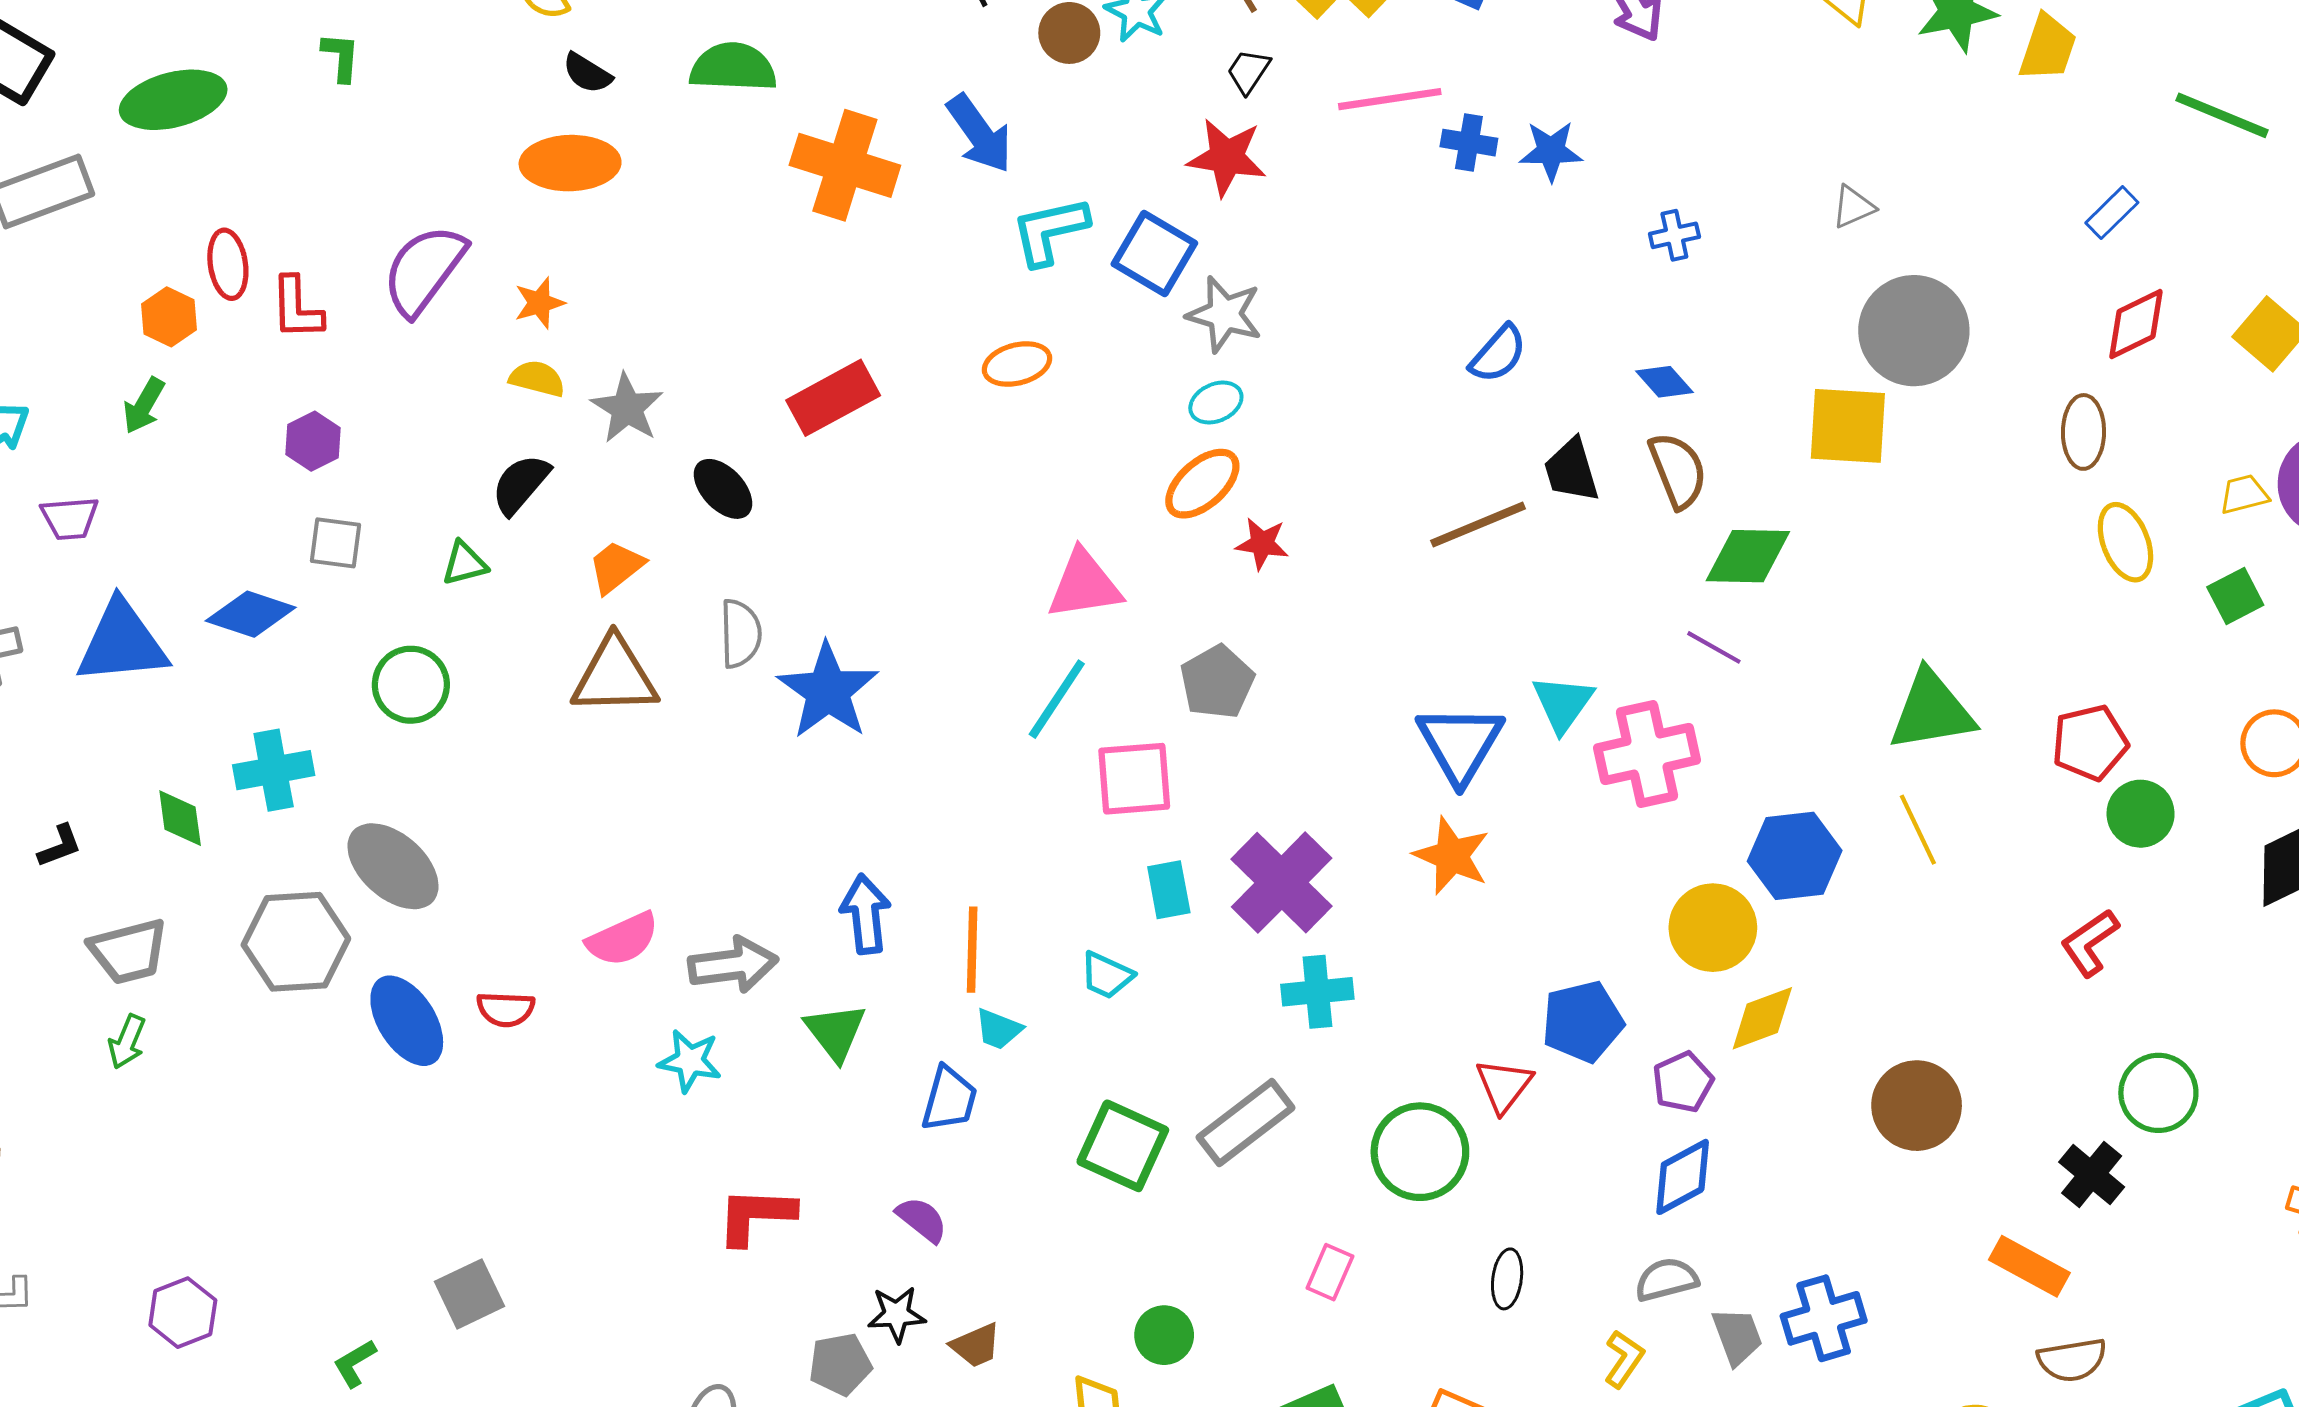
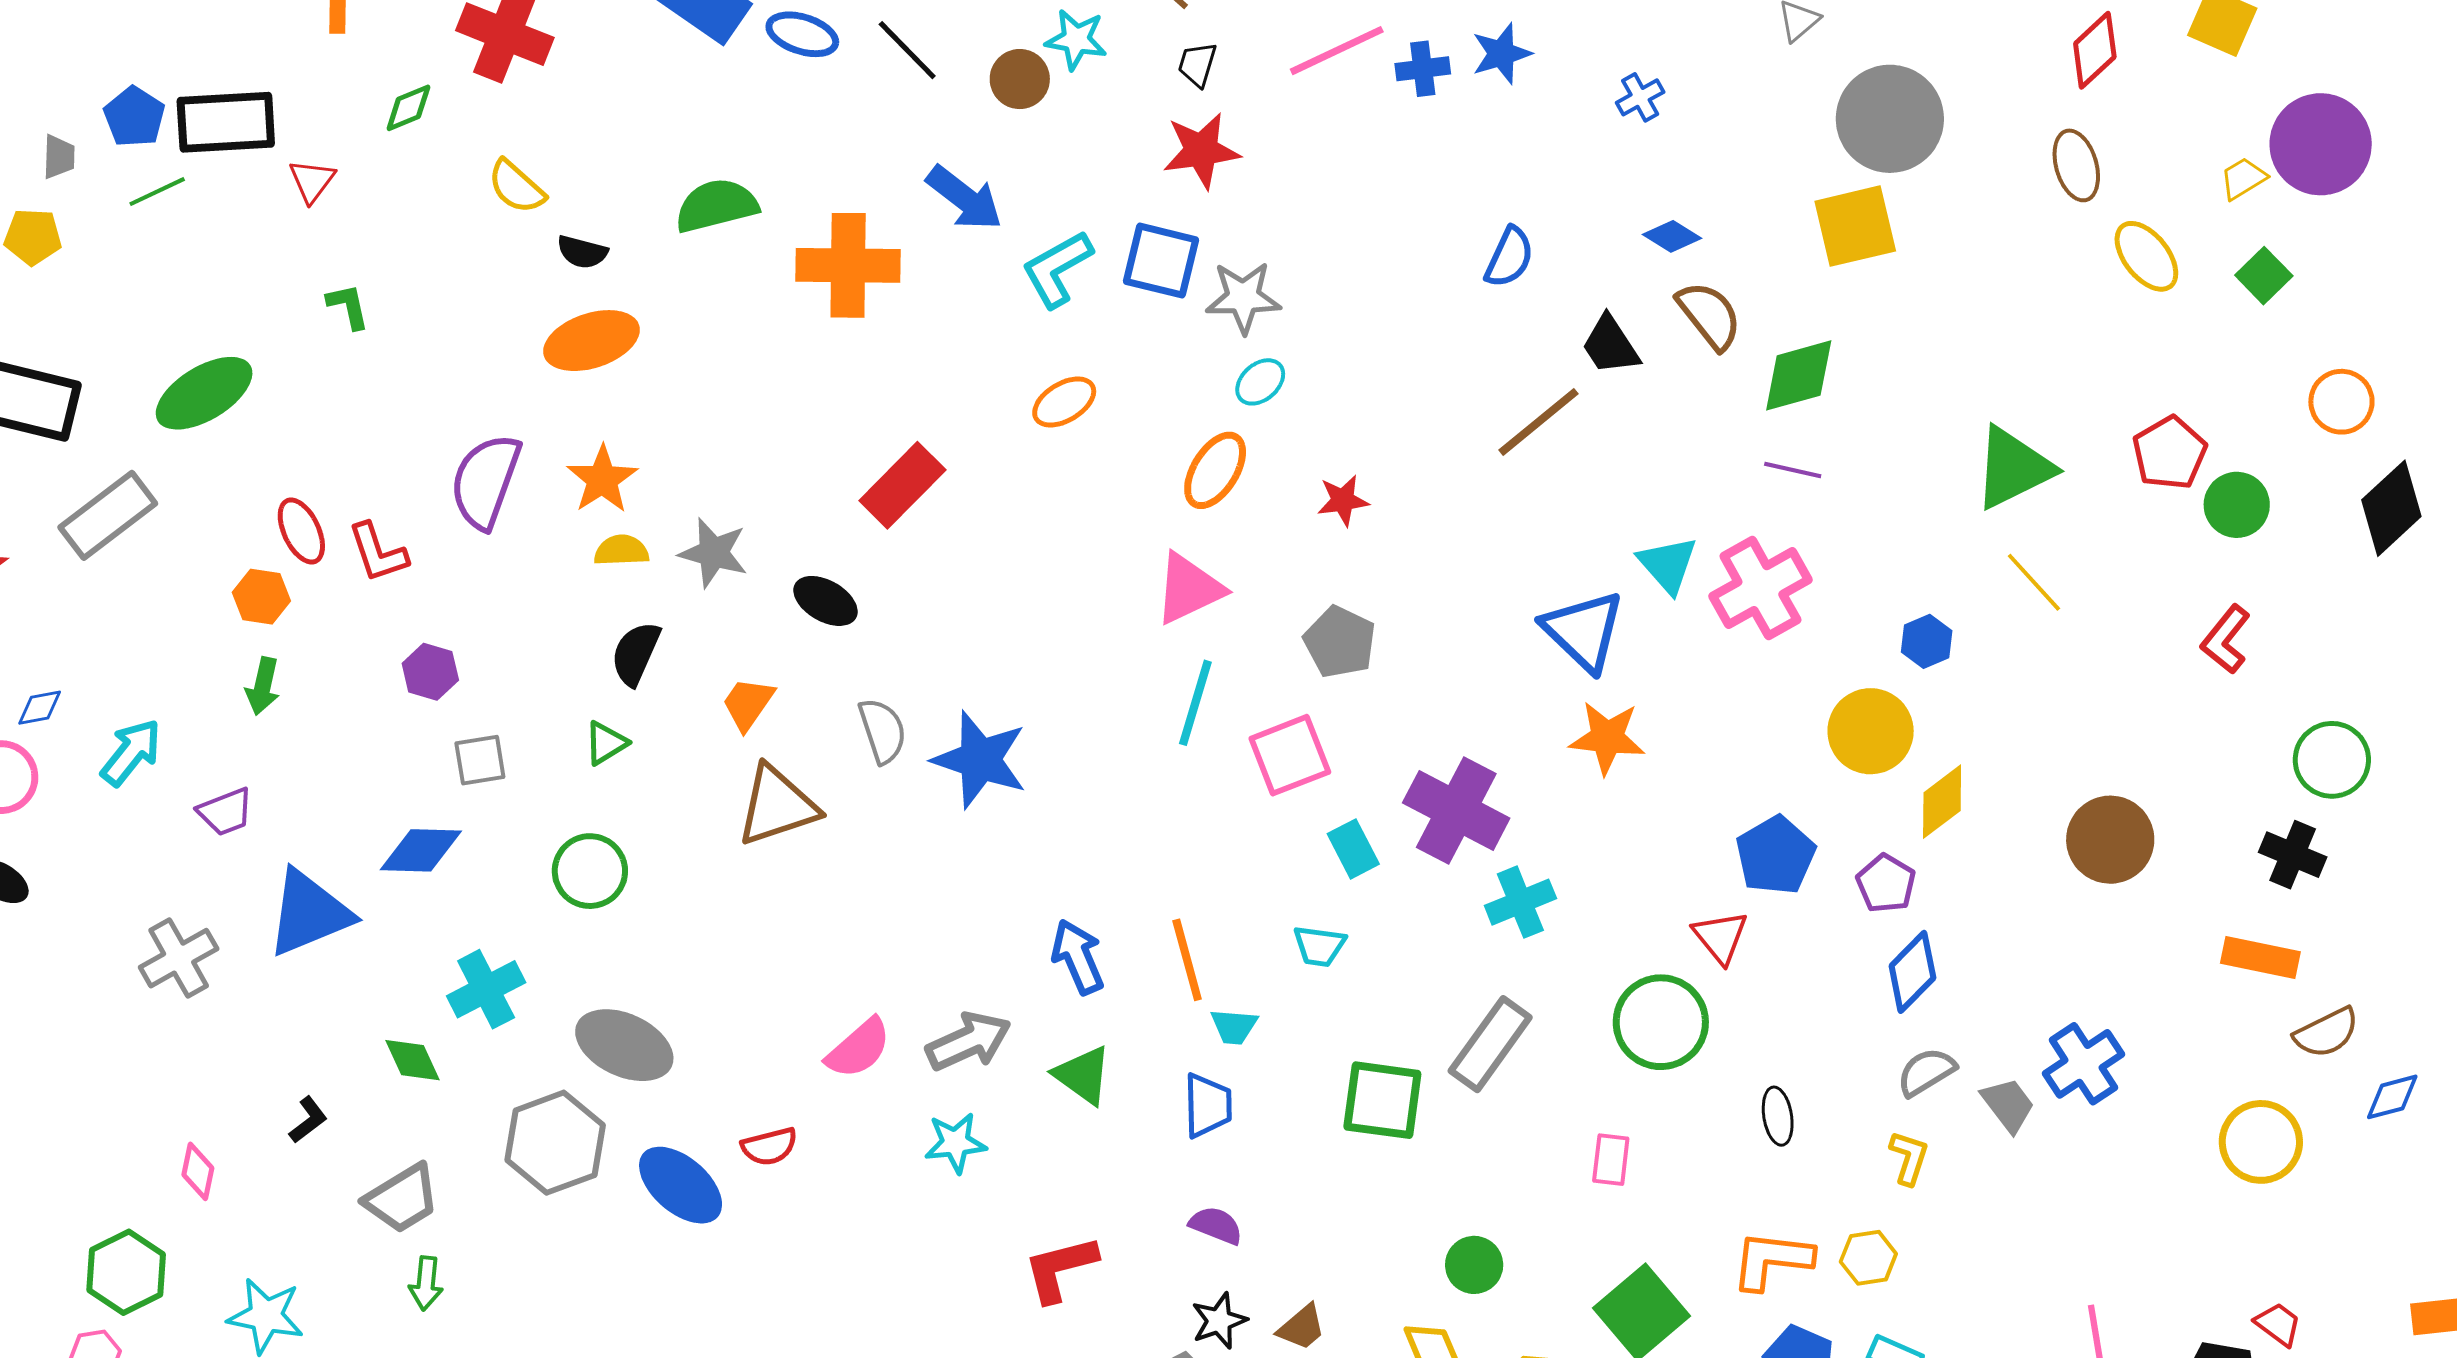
orange star: (539, 303) -> (602, 479), size x1.4
orange ellipse: (1202, 484) -> (1215, 470), moved
blue hexagon: (1795, 856) -> (1927, 641), size x0.6

